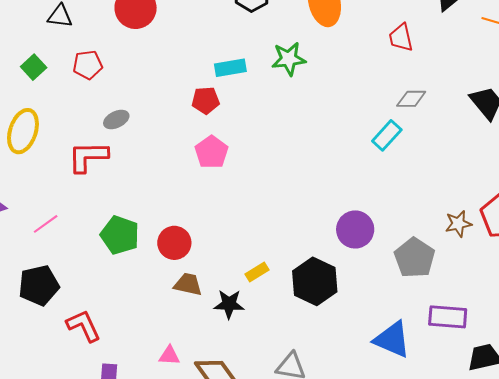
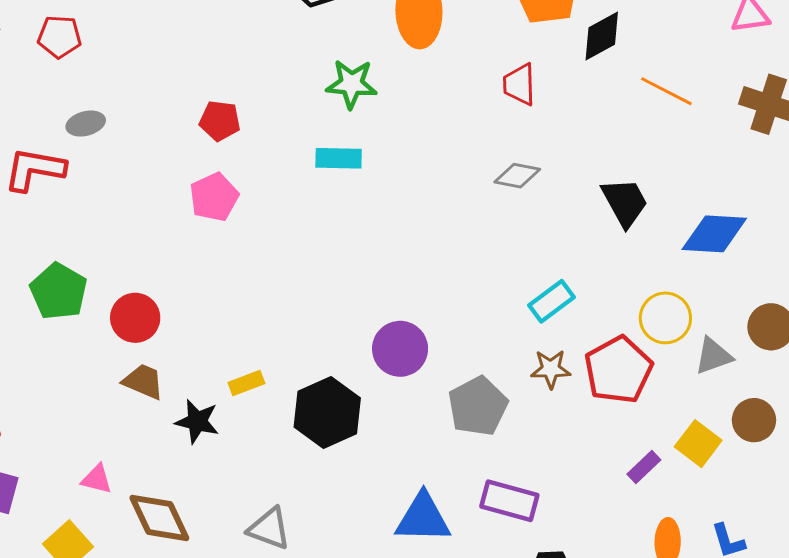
cyan rectangle: (230, 68) -> (339, 158), moved
cyan rectangle: (387, 135) -> (551, 301), moved
blue triangle: (392, 340) -> (423, 518), turned -33

